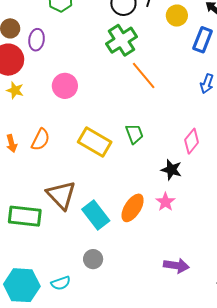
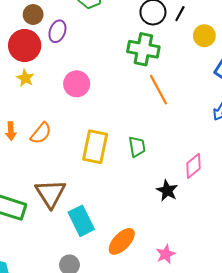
green cross: (122, 40) -> (143, 49), turned 32
yellow rectangle: (95, 142) -> (95, 147), turned 60
pink star: (165, 202) -> (166, 254), moved
orange ellipse: (133, 208) -> (122, 241), moved

